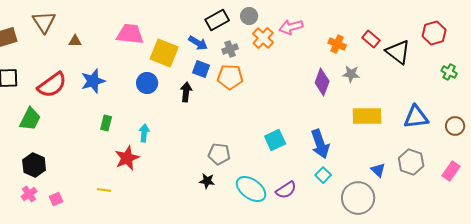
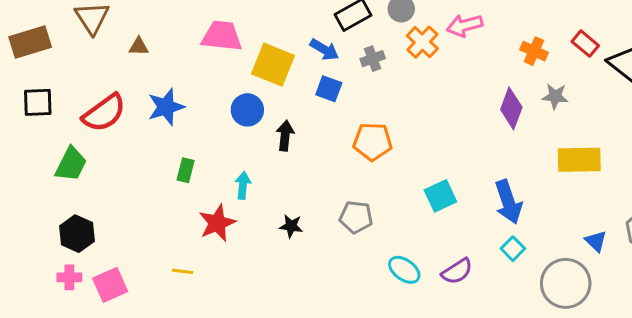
orange pentagon: (230, 77) -> (373, 142), moved
black arrow: (186, 92) -> (285, 136), moved
black star: (207, 181) -> (291, 226), moved
cyan ellipse: (251, 189) -> (404, 270), size x0.7
pink cross: (29, 194) -> (69, 277), turned 35
pink square: (56, 199) -> (110, 285), size x1.6

